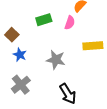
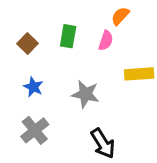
green rectangle: (44, 20) -> (68, 36), turned -63
brown square: (12, 35) -> (28, 43), moved

